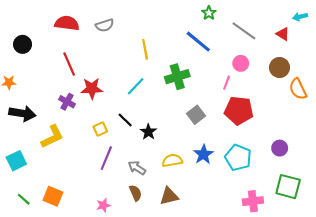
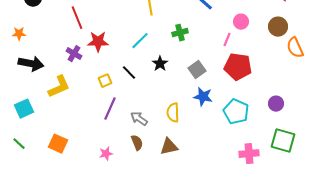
green cross: (177, 77) -> (180, 33), size x0.7
black star: (148, 132) -> (160, 64), moved
blue star: (203, 154) -> (203, 97), moved, turned -30
yellow semicircle: (172, 161) -> (173, 113), turned -84
green line: (24, 199) -> (19, 144), moved

